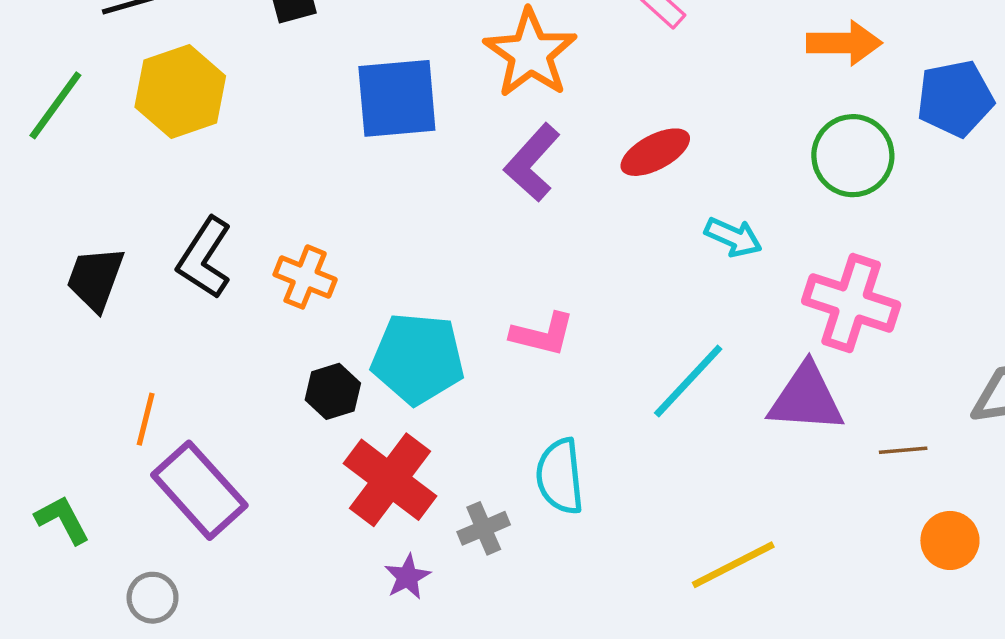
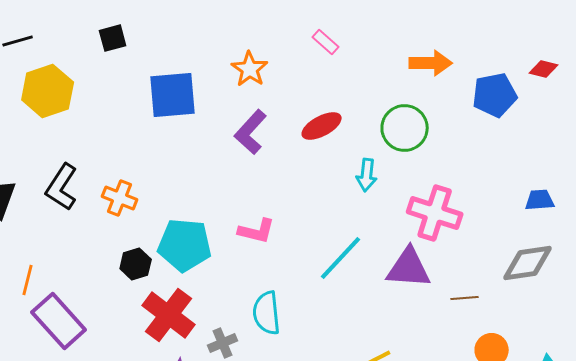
orange star: (530, 53) -> (250, 69), size x0.7
green circle: (853, 156) -> (405, 128), moved
cyan arrow: (733, 237) -> (367, 175), turned 72

